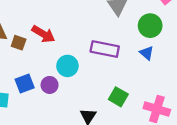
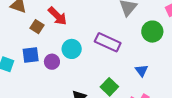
brown square: (19, 43) -> (37, 27), moved
blue triangle: (147, 53) -> (142, 71), moved

